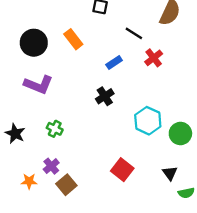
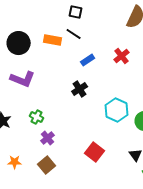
black line: (134, 33) -> (74, 34), moved
orange rectangle: (73, 39) -> (53, 40), turned -42
purple cross: (51, 166) -> (48, 138), moved

